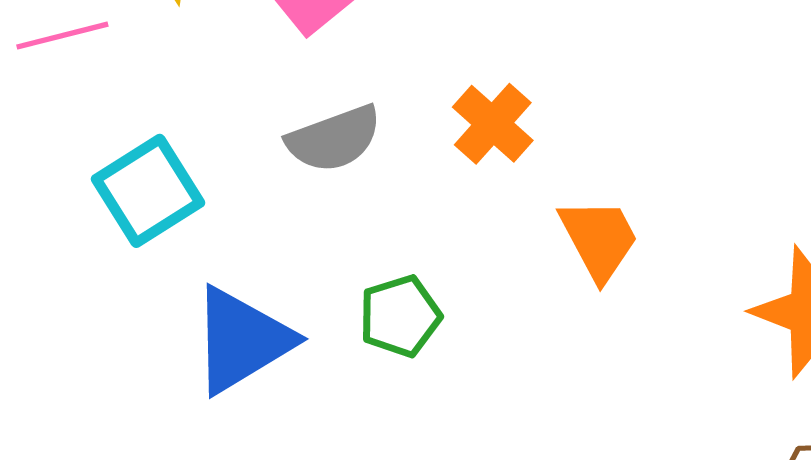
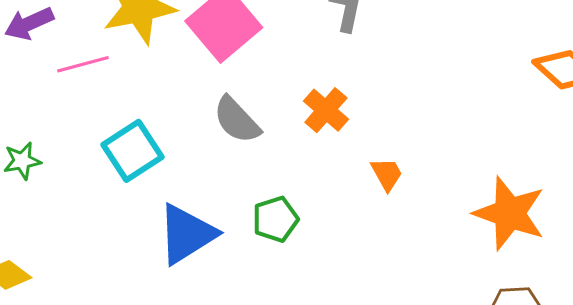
gray semicircle: (334, 139) -> (237, 120), turned 68
orange trapezoid: (599, 239) -> (387, 174), size x0.7

